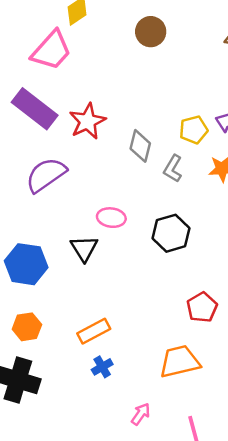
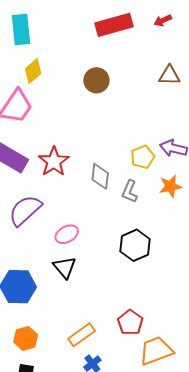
pink ellipse: (111, 218) -> (67, 234), moved, turned -30
red pentagon: (202, 307) -> (130, 322), moved

